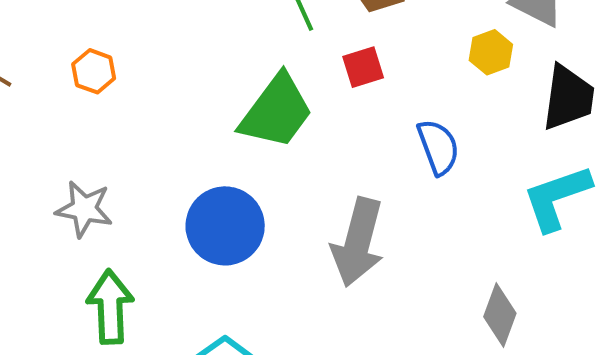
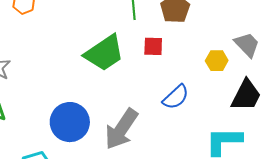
blue semicircle: (438, 147) -> (176, 97), turned 48
blue circle: (225, 226) -> (70, 122), moved

